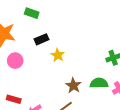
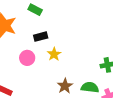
pink circle: (15, 61) -> (27, 58), moved

